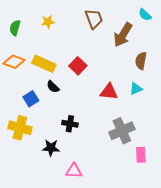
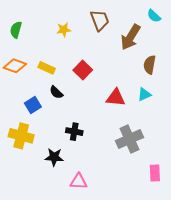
yellow star: (48, 22) -> (64, 30), moved
yellow rectangle: (44, 64) -> (47, 68), size x0.7
pink rectangle: (141, 155) -> (155, 173), moved

